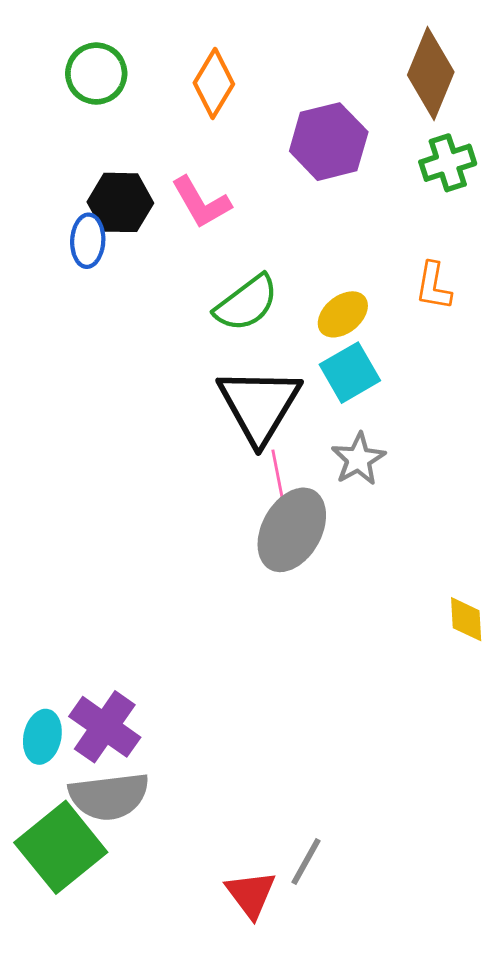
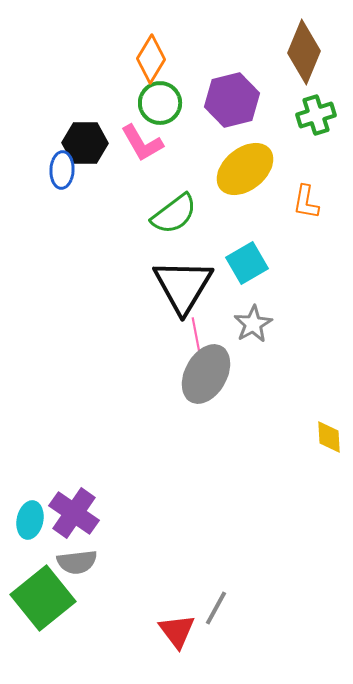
green circle: (96, 74) -> (160, 103), moved
yellow ellipse: (343, 314) -> (245, 169), moved, size x1.6
gray semicircle: (109, 796) -> (77, 562), size x0.7

